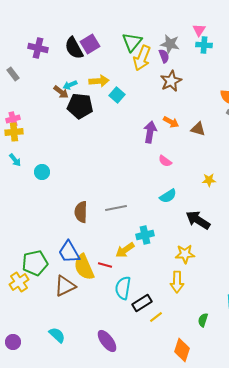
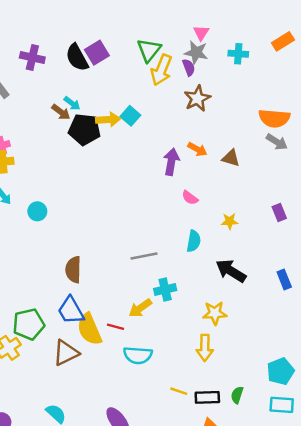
pink triangle: (199, 30) -> (201, 33), moved
yellow arrow: (99, 81) -> (108, 120), moved
cyan arrow: (70, 85) -> (72, 103), turned -120
yellow star: (209, 180) -> (230, 221), moved
cyan semicircle: (168, 196) -> (194, 241), turned -48
gray line: (116, 208) -> (144, 256), moved
brown semicircle: (81, 212) -> (73, 270), moved
cyan semicircle: (123, 288) -> (138, 355), turned -95
black rectangle: (142, 303) -> (207, 397), moved, turned 30
yellow line: (156, 317) -> (179, 391), turned 56

